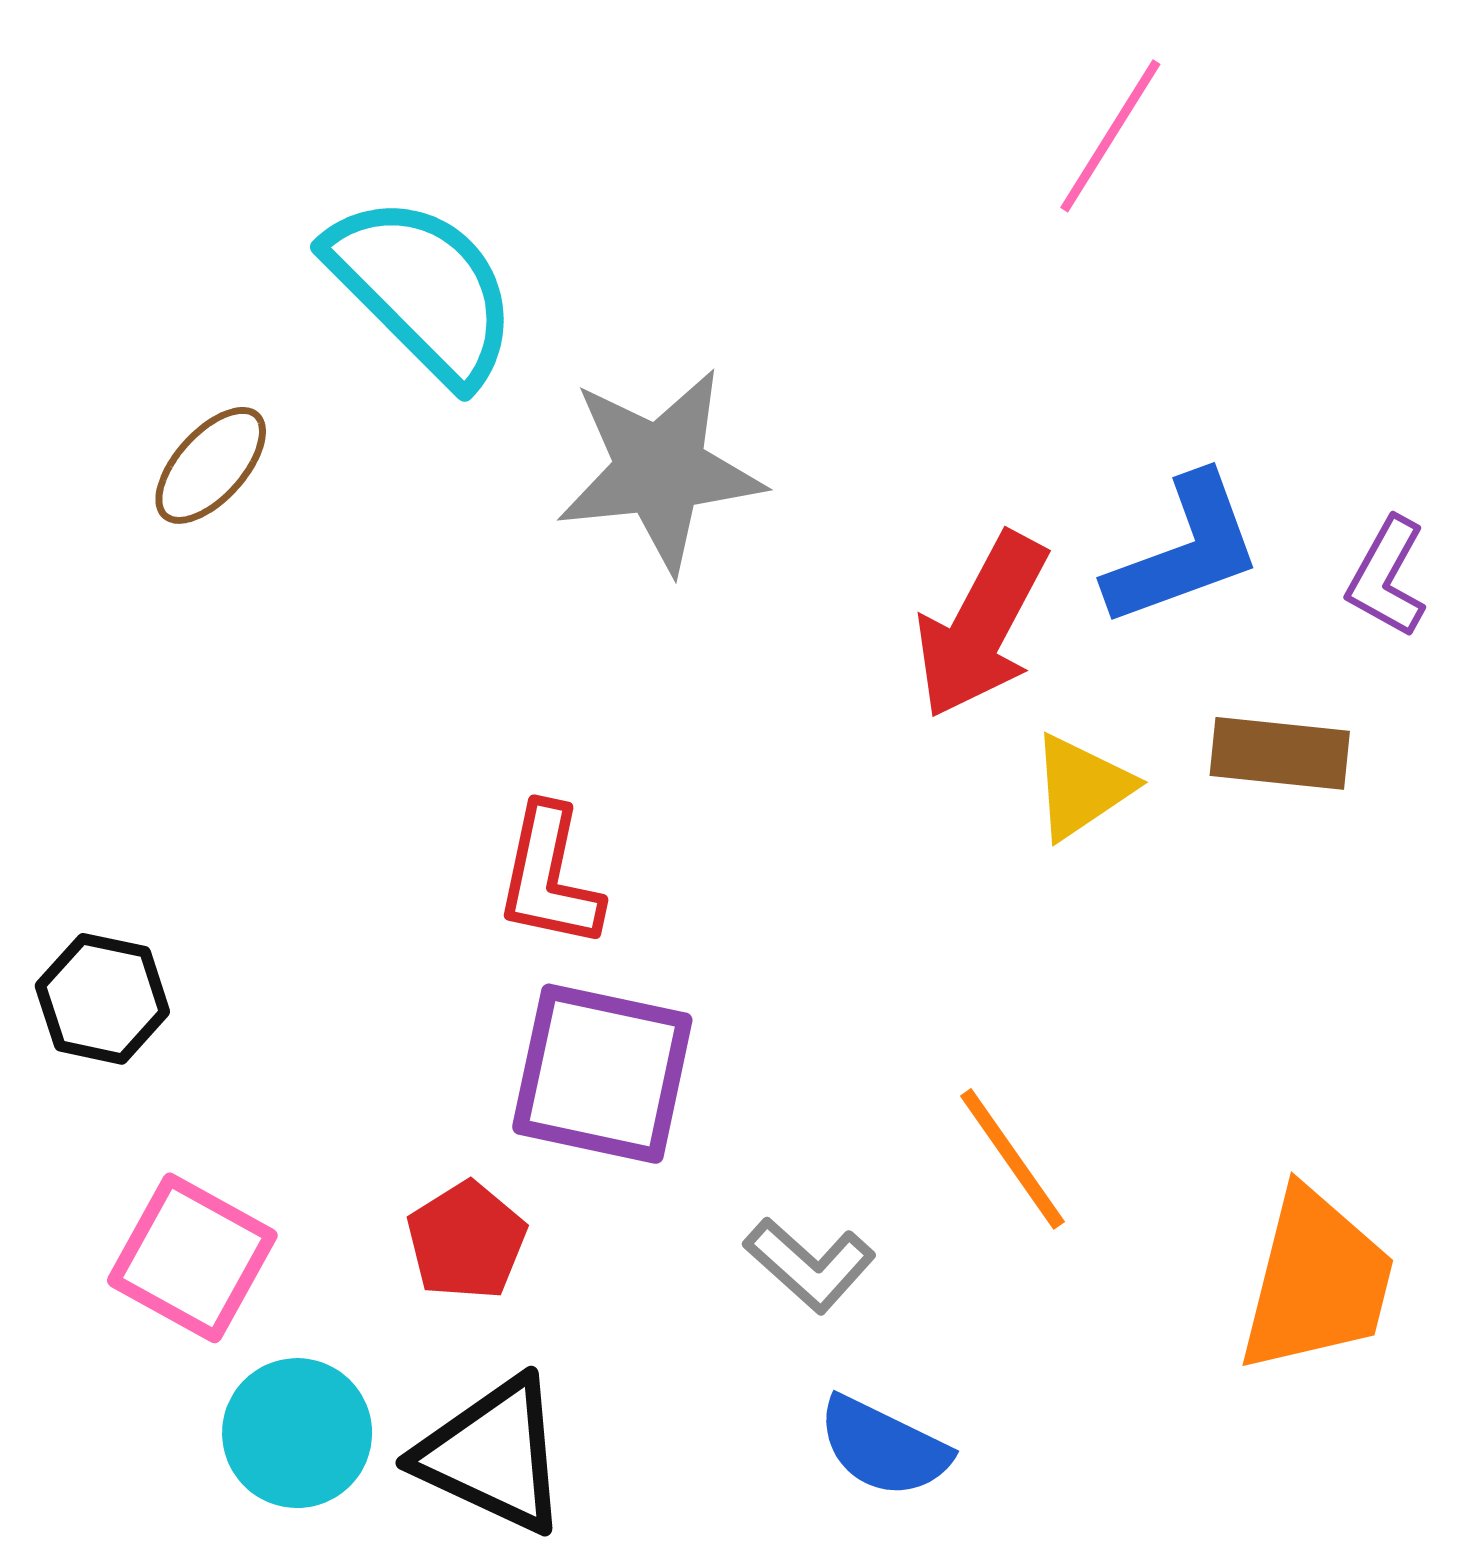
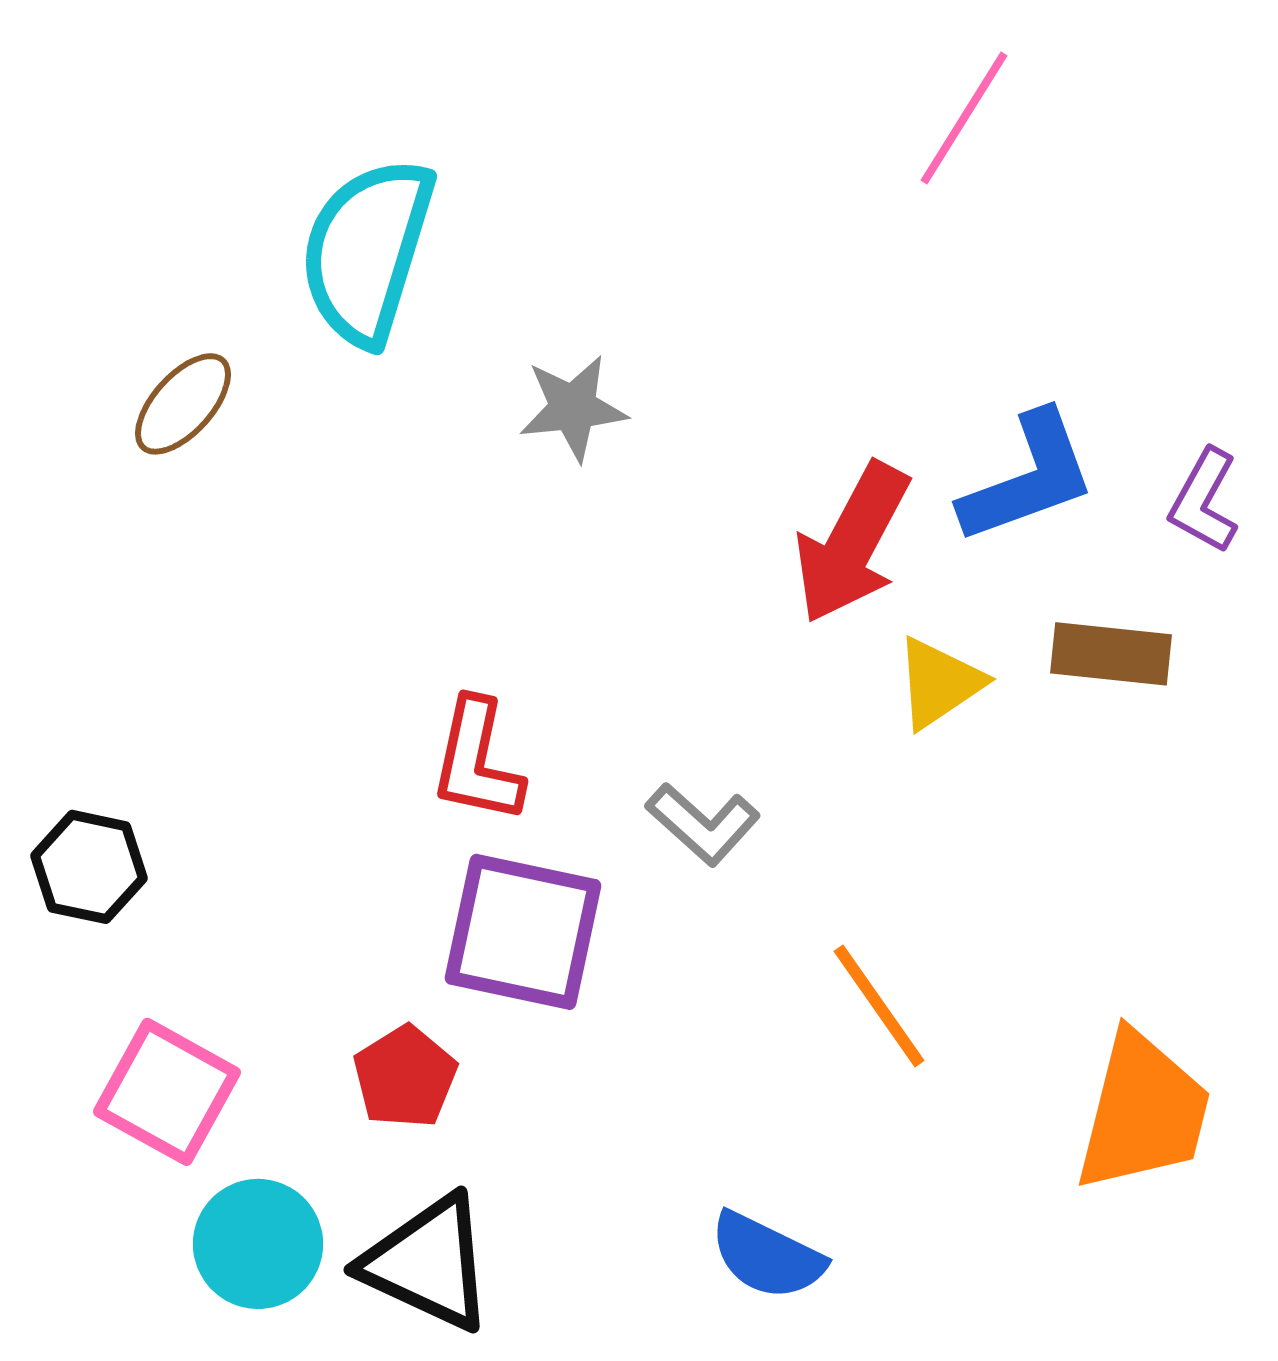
cyan semicircle: (423, 289) -> (367, 251), turned -118
gray star: (660, 470) -> (573, 408), size x0.6
gray L-shape: (810, 1265) -> (703, 824), moved

